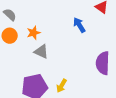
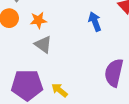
yellow arrow: (62, 86) -> (59, 90), turned 88

